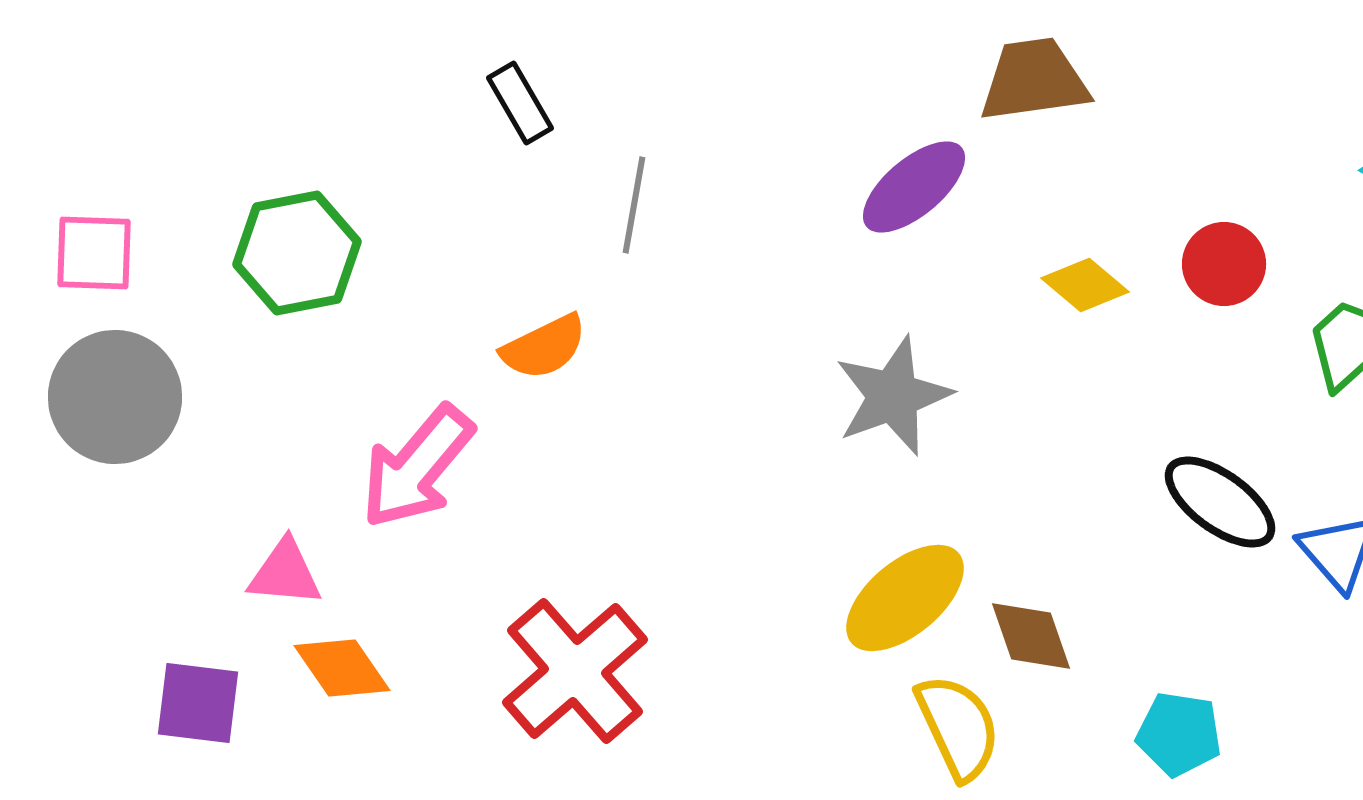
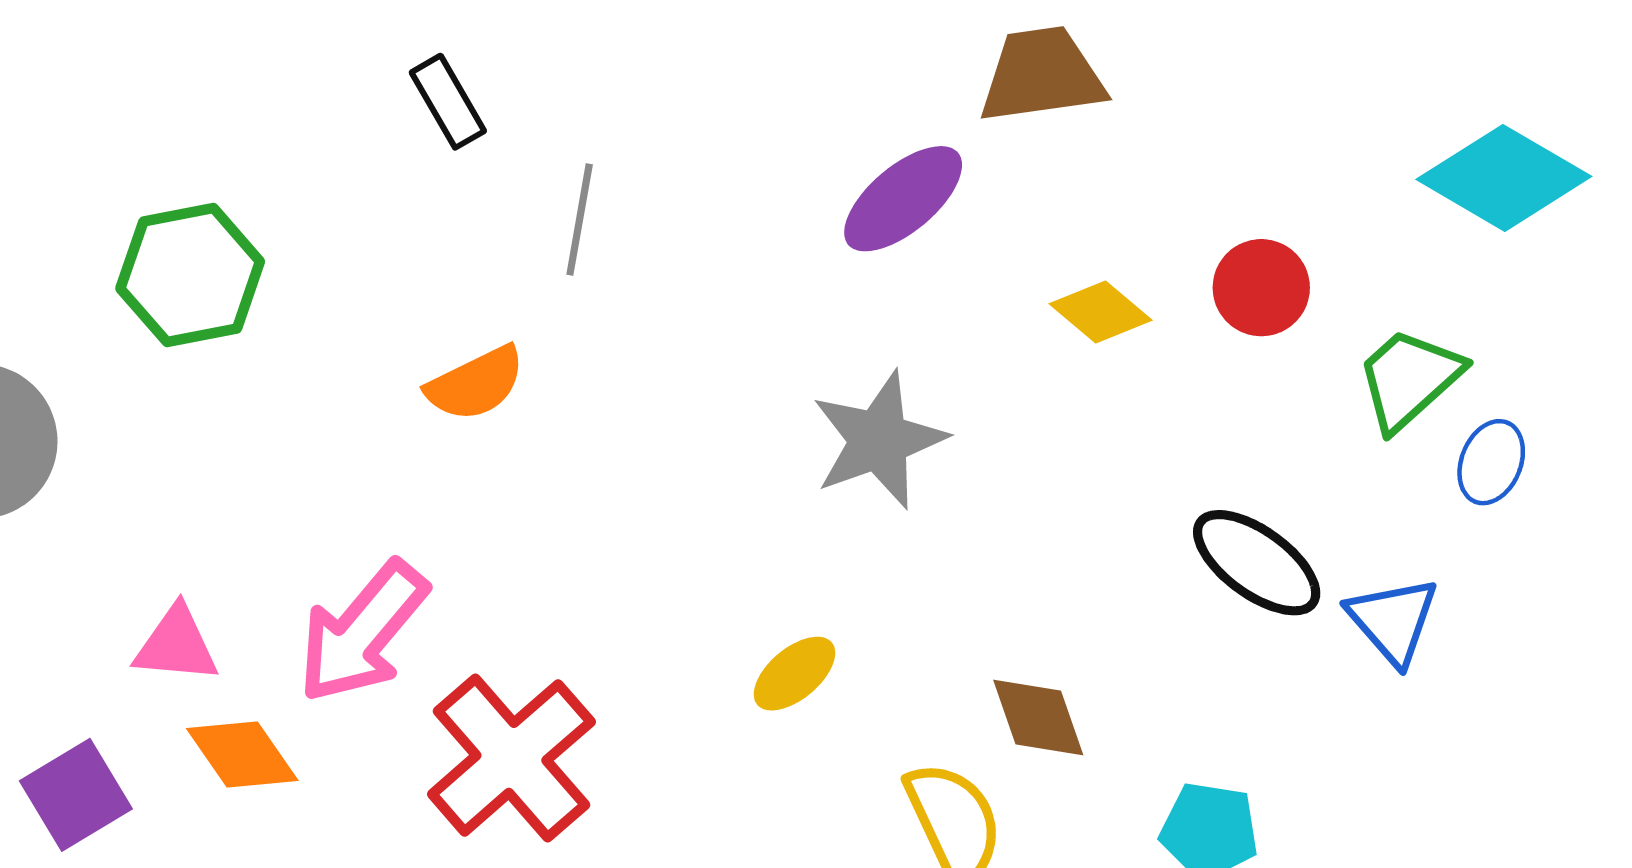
pink arrow: (417, 467) -> (362, 632), moved
yellow ellipse: (905, 598) -> (794, 674), moved, size x0.6
purple square: (198, 703) -> (76, 795), turned -38

